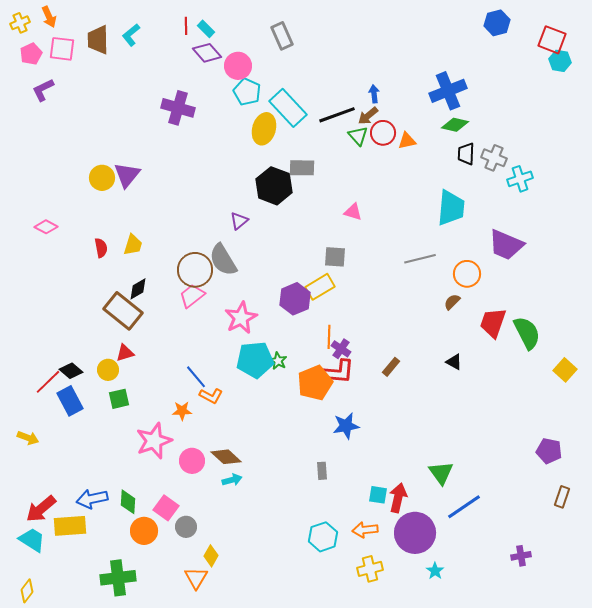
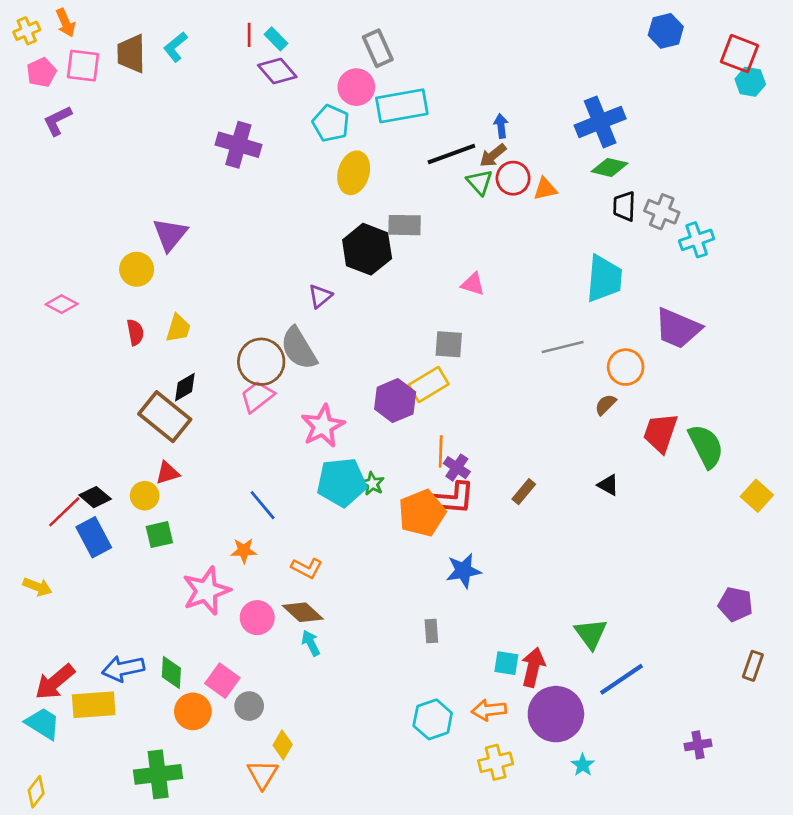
pink circle: (238, 66) -> (356, 87), moved
cyan rectangle: (288, 108) -> (402, 106), moved, turned -57
yellow circle: (102, 178) -> (137, 269), moved
orange L-shape: (211, 396) -> (307, 568), moved
cyan arrow: (232, 480) -> (311, 643), turned -102

